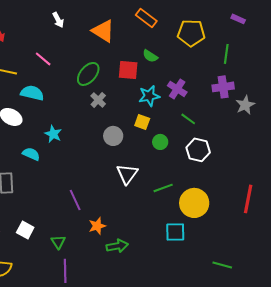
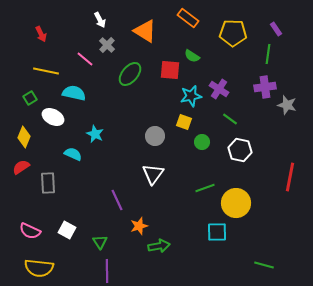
purple rectangle: (238, 19) -> (276, 29), moved, turned 32
gray cross: (98, 100) -> (107, 45), moved
gray star: (245, 105) -> (287, 105), turned -30
white triangle: (127, 174) -> (153, 174), moved
red line: (248, 199) -> (290, 177), moved

